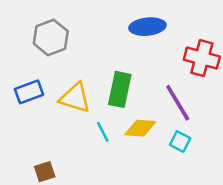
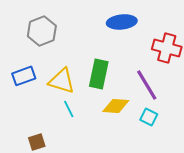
cyan line: (103, 132) -> (69, 109), moved

